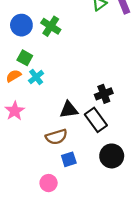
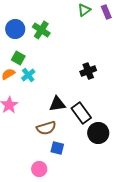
black cross: (104, 94) -> (88, 71), moved
black circle: (112, 156) -> (98, 133), moved
blue square: (69, 159) -> (57, 148), turned 32

